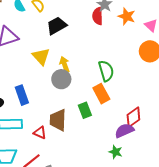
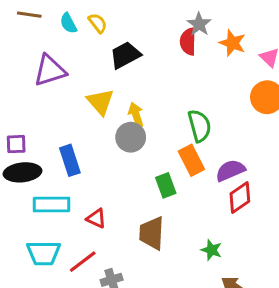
brown trapezoid: (58, 120) -> (152, 233), moved
purple semicircle: (124, 131) -> (230, 170), moved

